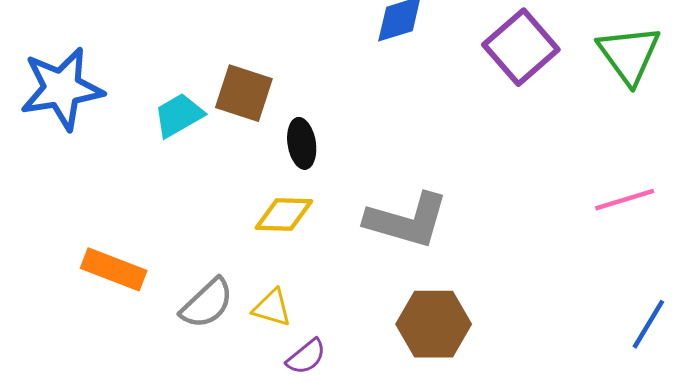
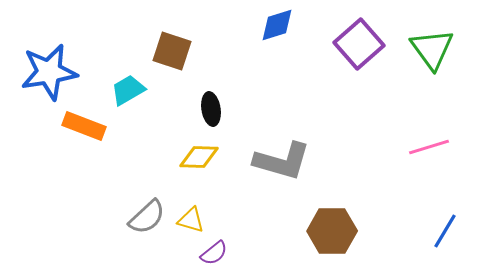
brown square: (244, 93) -> (172, 51), moved
orange rectangle: (114, 269) -> (84, 126), moved
brown hexagon: (434, 324) -> (332, 231), moved

